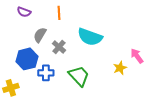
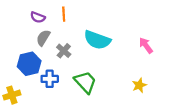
purple semicircle: (24, 12) -> (38, 17), moved
pink arrow: (137, 56) -> (146, 45), moved
yellow star: (120, 68) -> (139, 85), moved

